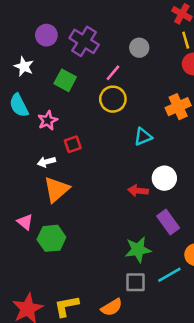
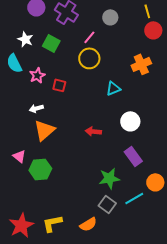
white star: (24, 66) -> (25, 39), moved
red square: (73, 144) -> (59, 85), moved, turned 32
red arrow: (138, 191) -> (93, 131), moved
gray square: (135, 282) -> (107, 204), turned 36

